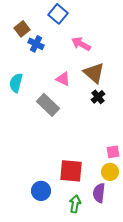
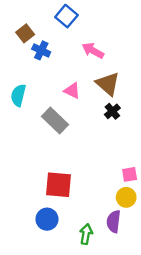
red square: (71, 171) -> (58, 185), moved

